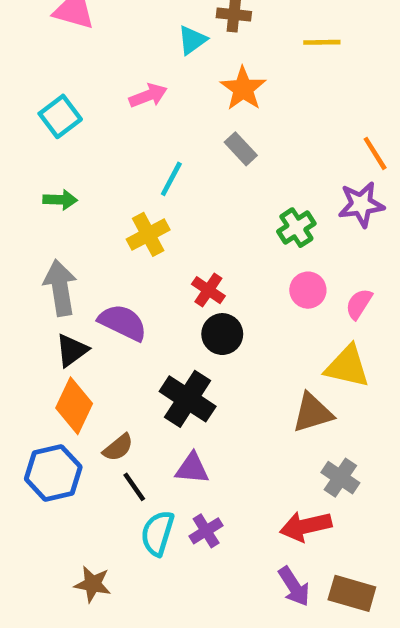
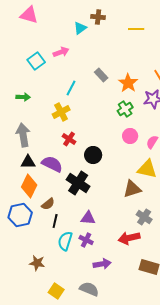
orange star: (243, 89) -> (128, 83), moved
cyan square: (60, 116) -> (36, 61), moved
red cross: (208, 290) -> (69, 139), moved
purple semicircle: (123, 322) -> (52, 164), moved
black triangle: (72, 350) -> (28, 162), turned 35
purple triangle: (192, 468) -> (88, 218), moved
black line: (134, 487) -> (55, 221), turned 48
purple cross: (206, 531) -> (86, 240), turned -32
purple arrow: (294, 586) -> (102, 264), moved, turned -66

